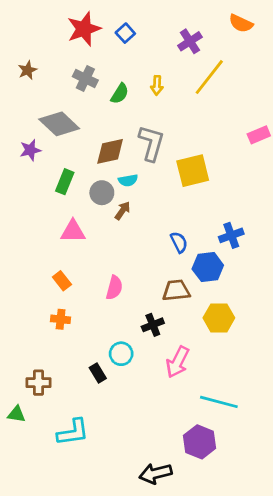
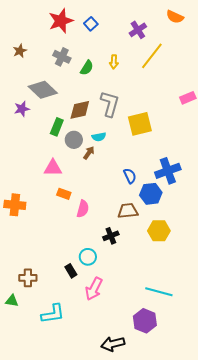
cyan semicircle: (128, 180) -> (99, 137), moved
green rectangle: (65, 182) -> (57, 127), moved
blue cross: (231, 235) -> (168, 171), size x1.4
orange rectangle: (62, 281) -> (64, 194), moved, turned -32
orange cross: (61, 319) -> (15, 205), moved, size x1.5
pink arrow: (178, 362) -> (94, 289), moved

